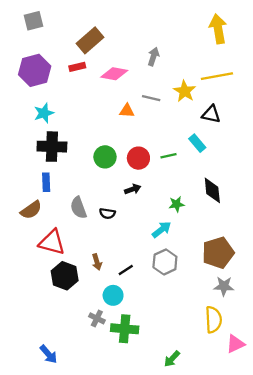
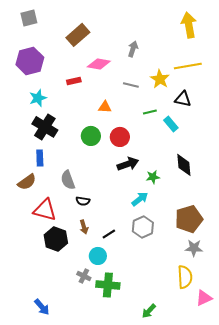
red rectangle: (77, 67) -> (74, 81), moved
orange triangle: (127, 111) -> (105, 107), moved
black cross: (52, 147) -> (45, 127), turned 30
green line: (168, 156) -> (150, 112), moved
black arrow: (133, 189) -> (128, 164), moved, size x1.5
black semicircle: (107, 213) -> (83, 201), moved

